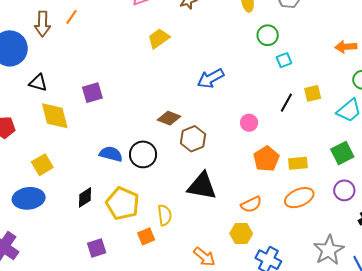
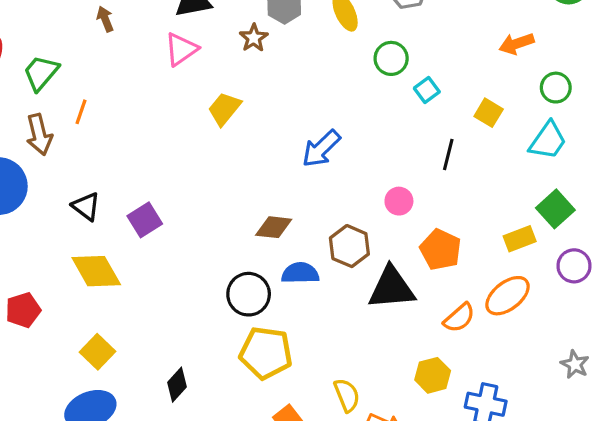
black triangle: (38, 83) -> (86, 206), moved, turned 36
yellow square: (313, 93) -> (489, 113), moved, turned -30
brown hexagon: (193, 139) -> (349, 246), moved
blue semicircle: (111, 154) -> (300, 273), moved
yellow rectangle: (298, 163) -> (520, 239), moved
black triangle: (202, 186) -> (391, 288), moved
yellow pentagon: (123, 204) -> (266, 353), moved
orange semicircle: (251, 204) -> (459, 318), moved
yellow semicircle: (165, 215) -> (347, 395), moved
gray star: (329, 250) -> (575, 364), size x0.6

